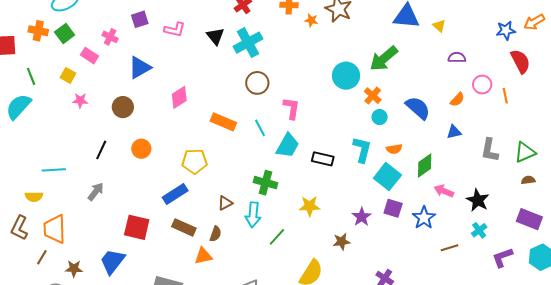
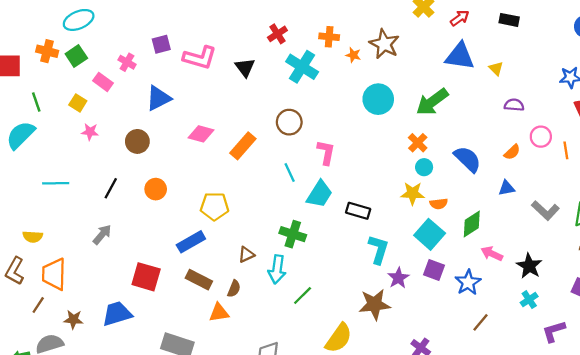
pink L-shape: (175, 30) -> (200, 58), size x1.4
cyan cross: (248, 43) -> (302, 67), moved, turned -32
cyan circle: (346, 76) -> (378, 99), moved
pink diamond: (179, 97) -> (201, 134), turned 45
orange rectangle: (223, 122) -> (243, 146), moved, turned -75
cyan L-shape: (362, 150) -> (378, 249), moved
gray L-shape: (490, 150) -> (545, 210), turned -60
cyan line: (54, 170) -> (56, 183), moved
yellow star: (310, 206) -> (413, 193), moved
brown star: (342, 242) -> (375, 304), size x1.6
brown line: (449, 248) -> (481, 322), moved, turned -36
blue trapezoid: (112, 261) -> (117, 314), turned 32

